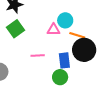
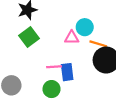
blue rectangle: (64, 60) -> (67, 72), moved
green circle: (60, 77) -> (52, 89), moved

